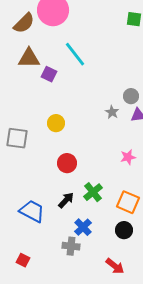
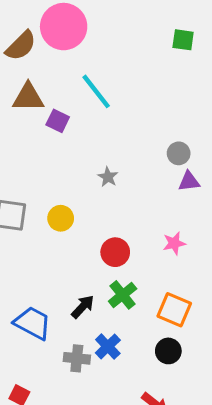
gray star: (112, 112) -> (108, 177), moved
yellow circle: (56, 123) -> (61, 218), moved
red circle: (67, 163) -> (115, 252), moved
gray cross: (71, 246) -> (77, 358), moved

